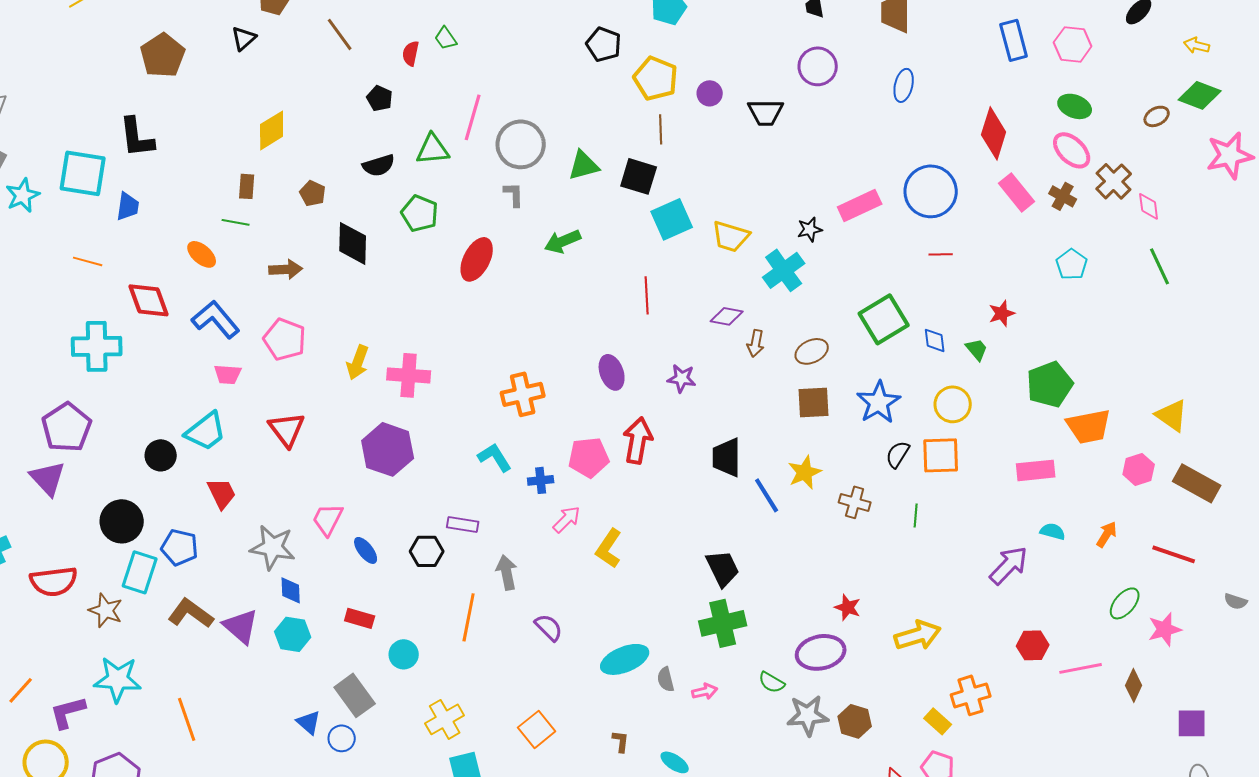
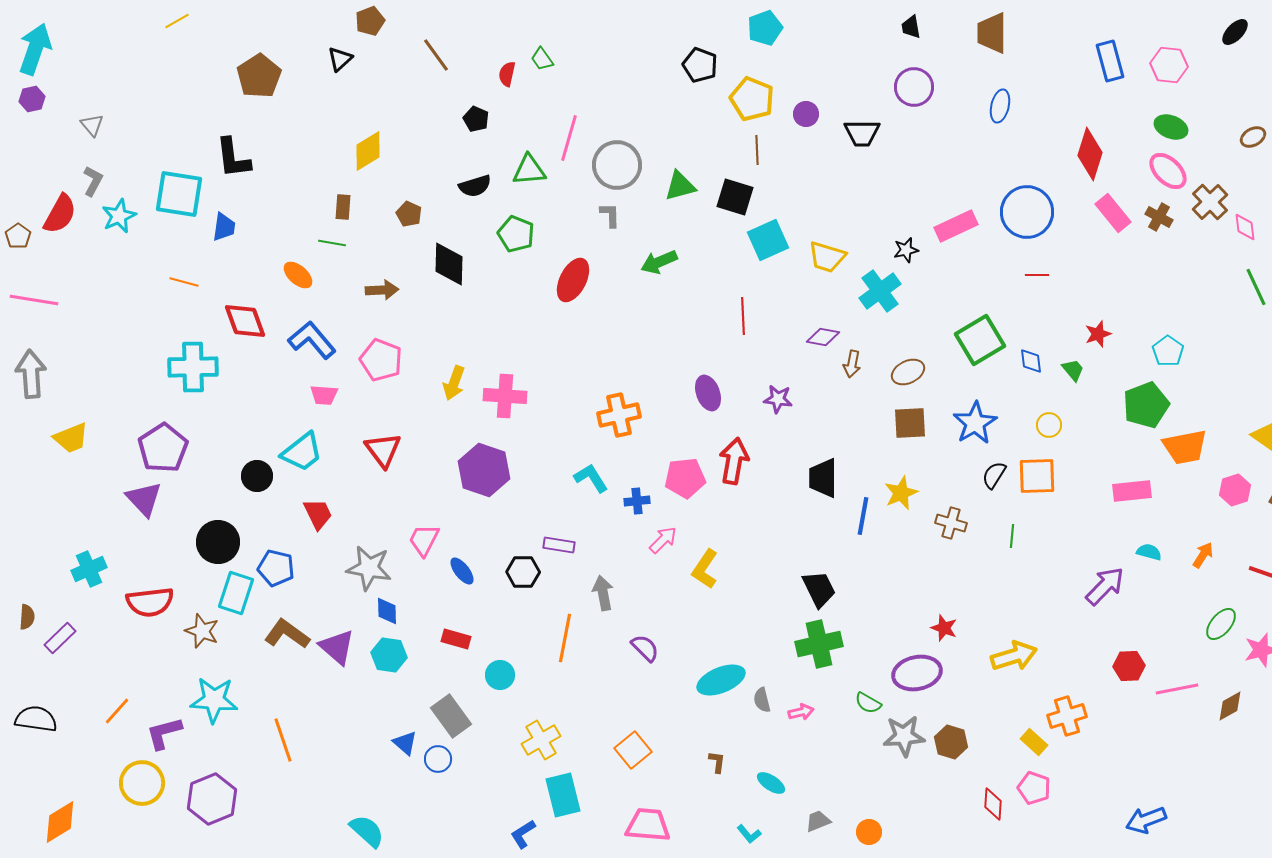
cyan pentagon: (1072, 264) -> (1168, 351), moved
yellow circle: (953, 404) -> (1049, 425), size x0.7
blue line: (767, 495) -> (863, 516), turned 42
brown diamond: (1134, 685) -> (1230, 706), turned 36

